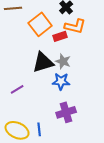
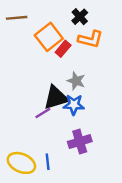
red rectangle: (60, 36) -> (63, 49), moved, turned -32
black triangle: (43, 62) -> (56, 98), moved
purple line: (17, 89) -> (43, 113), moved

